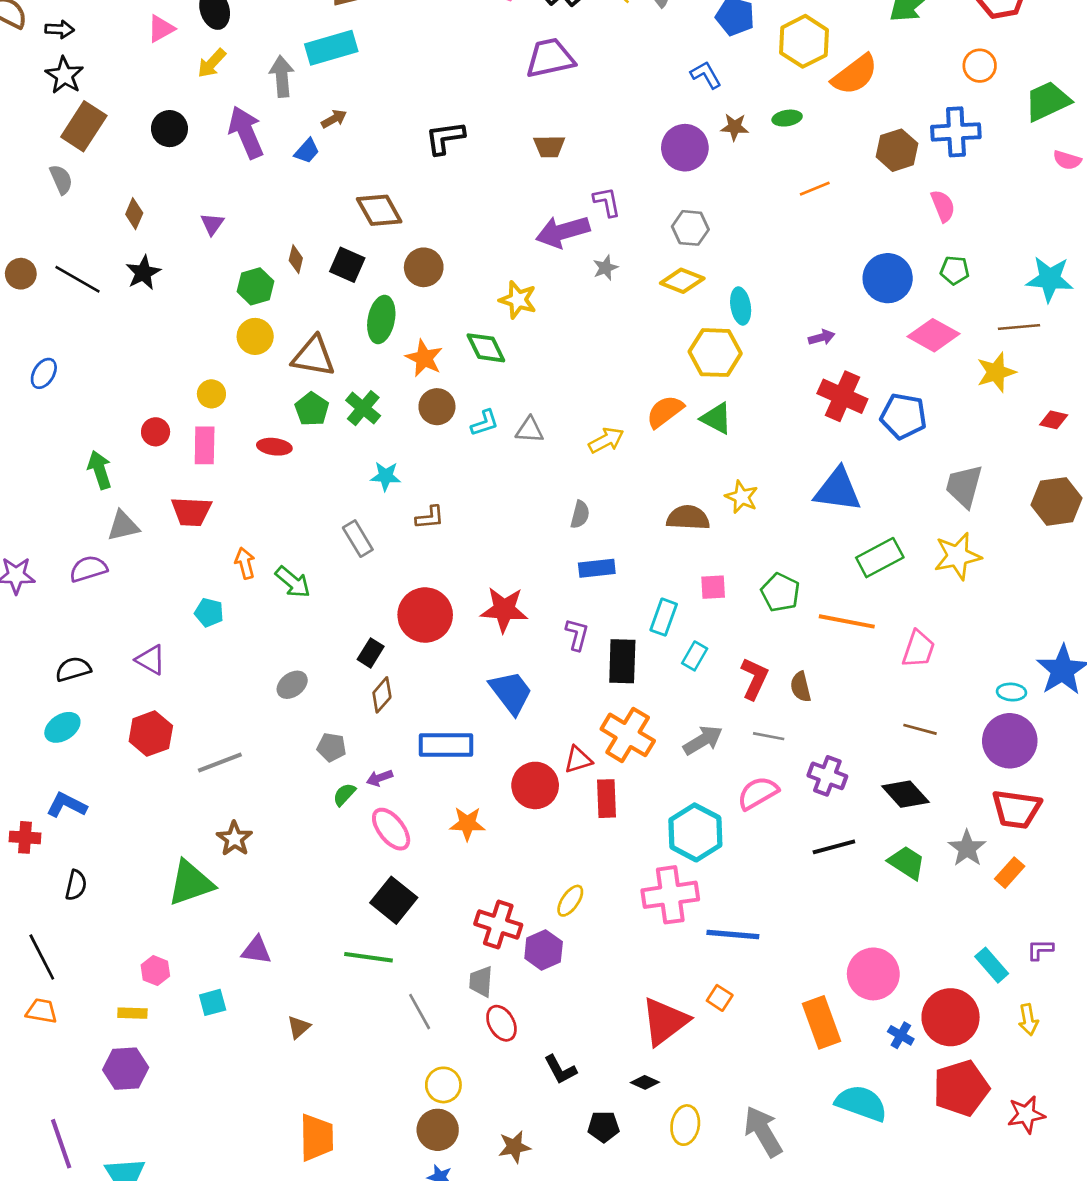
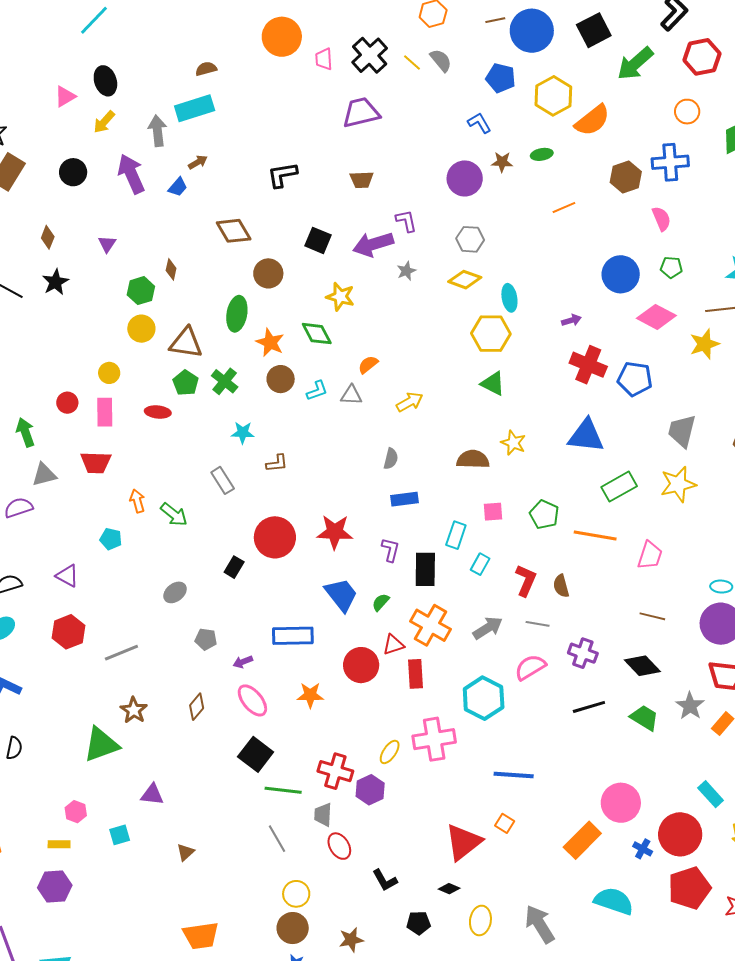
black square: (347, 265) -> (318, 240), moved
orange semicircle: (665, 412) -> (368, 365), moved, size x0.7
brown diamond: (382, 695) -> (197, 707), moved
green semicircle: (344, 794) -> (381, 602), moved
pink cross: (670, 895) -> (434, 739), moved
green line: (368, 957) -> (283, 790), moved
orange rectangle: (822, 1022) -> (582, 840), turned 66
orange trapezoid: (317, 1137) -> (201, 936), turned 84

